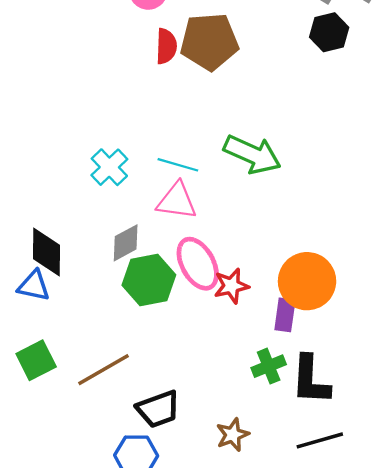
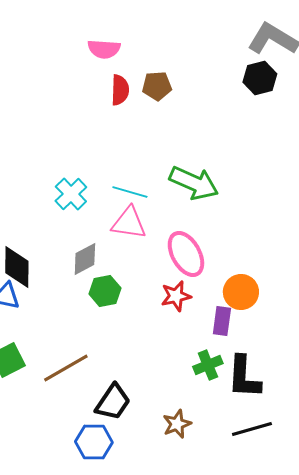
brown pentagon: (209, 42) -> (157, 86), size x0.6
pink ellipse: (198, 264) -> (186, 254), moved
green hexagon: (149, 280) -> (105, 291), size x0.7
orange circle: (307, 281) -> (241, 292), size x0.7
black trapezoid: (158, 409) -> (113, 402), turned -36

